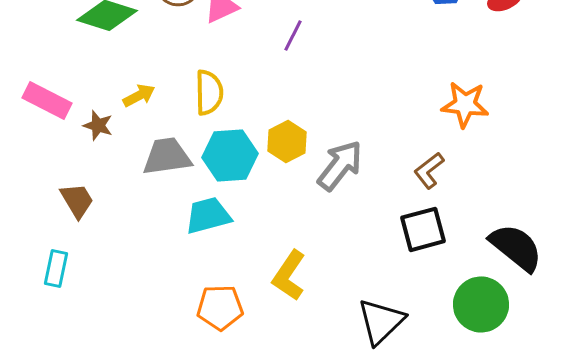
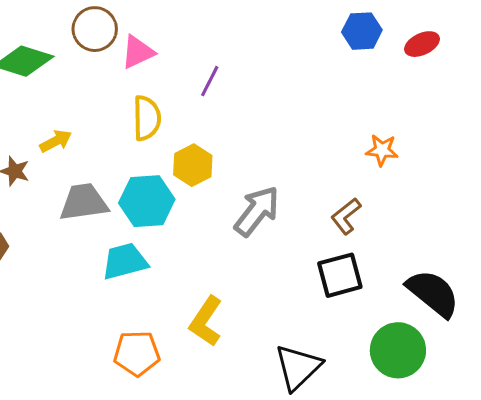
yellow semicircle: (209, 92) -> (147, 118), moved
orange star: (465, 104) -> (382, 150), size x0.7
yellow hexagon: (287, 141) -> (193, 165), moved

